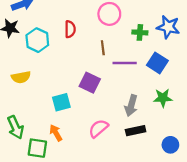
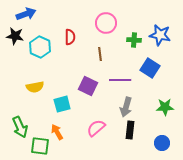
purple line: (125, 63) -> (120, 80), moved
yellow semicircle: (21, 77) -> (35, 87), moved
green star: (163, 98) -> (165, 107), moved
black rectangle: (136, 131) -> (130, 130), turned -72

